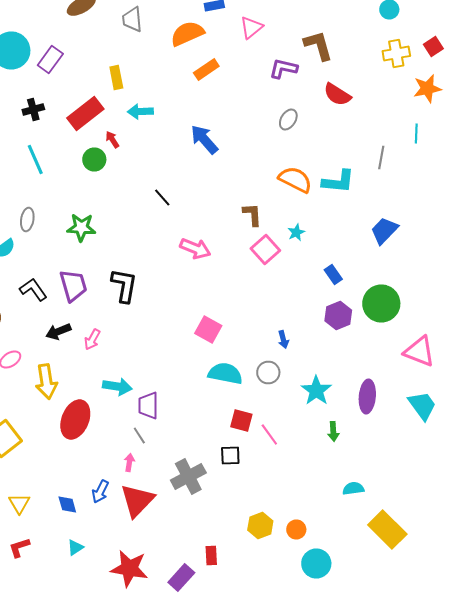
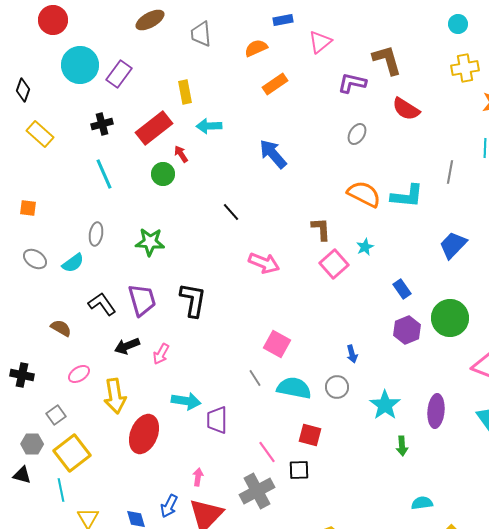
orange semicircle: (187, 34) -> (256, 48), size x0.7
pink line: (269, 434) -> (267, 452), moved
gray line: (139, 436) -> (255, 378), moved

